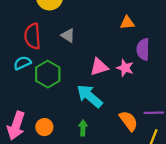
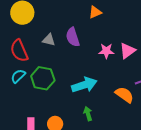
purple semicircle: (143, 49) -> (73, 37), moved
pink triangle: (99, 67) -> (128, 51), moved
cyan arrow: (90, 96) -> (84, 85), turned 140

